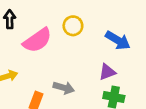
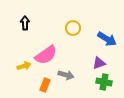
pink semicircle: (37, 40) -> (46, 55), moved

